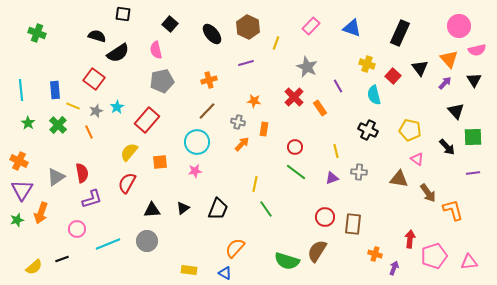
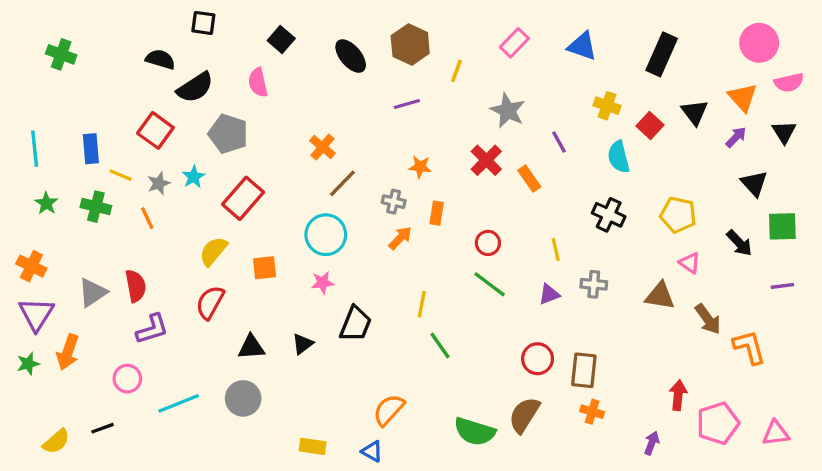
orange cross: (209, 80) -> (323, 147), moved, turned -35
gray pentagon: (162, 81) -> (228, 134), moved, turned 30
green cross: (58, 125) -> (96, 207), turned -30
black trapezoid: (218, 209) -> (356, 324), moved
orange cross: (375, 254) -> (592, 412), moved

